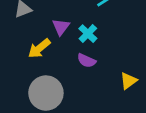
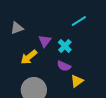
yellow triangle: (128, 81) -> (77, 81), moved

